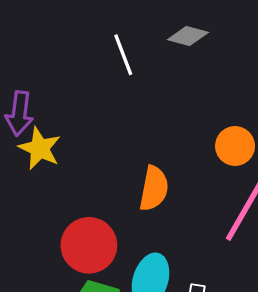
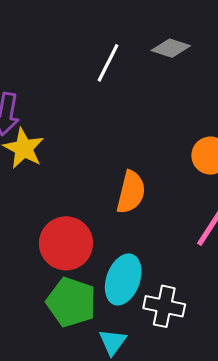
white line: (123, 55) -> (108, 63), turned 45

